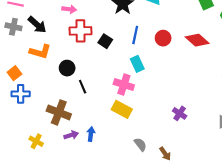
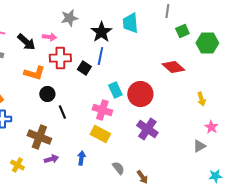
black arrow: (37, 25) -> (26, 42), moved
blue line: (135, 35) -> (100, 56), moved
red circle: (163, 38) -> (140, 94), moved, size x1.6
orange L-shape: (40, 52) -> (34, 73), moved
purple cross: (180, 113) -> (147, 129), moved, size x1.5
blue arrow: (91, 134) -> (81, 158), moved

